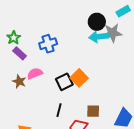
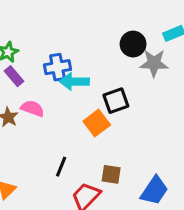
cyan arrow: (99, 37) -> (74, 82), moved
pink semicircle: (35, 74) -> (32, 108), turned 35
black square: (64, 82) -> (116, 101), moved

